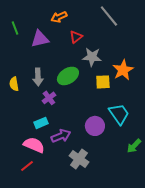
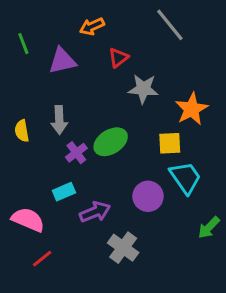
green ellipse: (68, 76) -> (111, 142), moved
yellow square: (103, 82) -> (170, 143), moved
pink semicircle: (34, 145) -> (28, 220), moved

